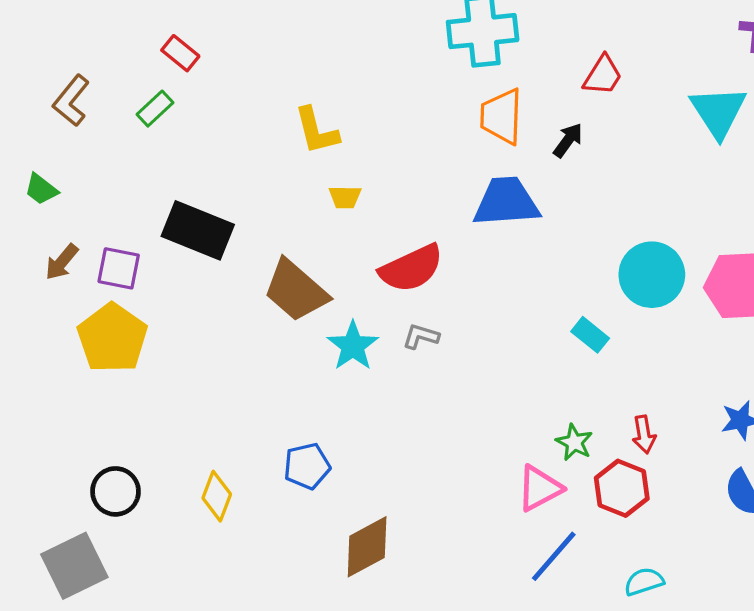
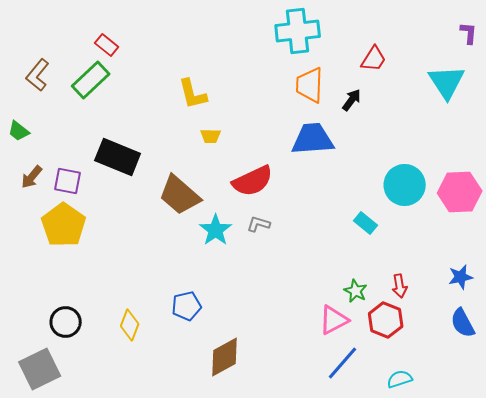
green rectangle: (155, 109) -> (91, 80), size x1.6

